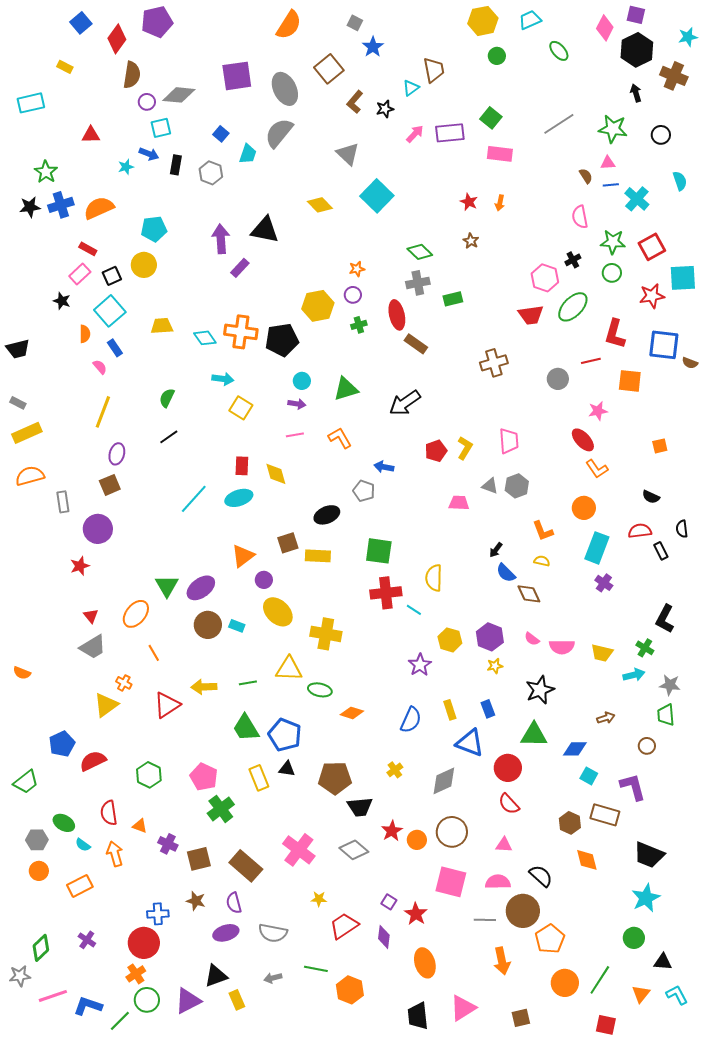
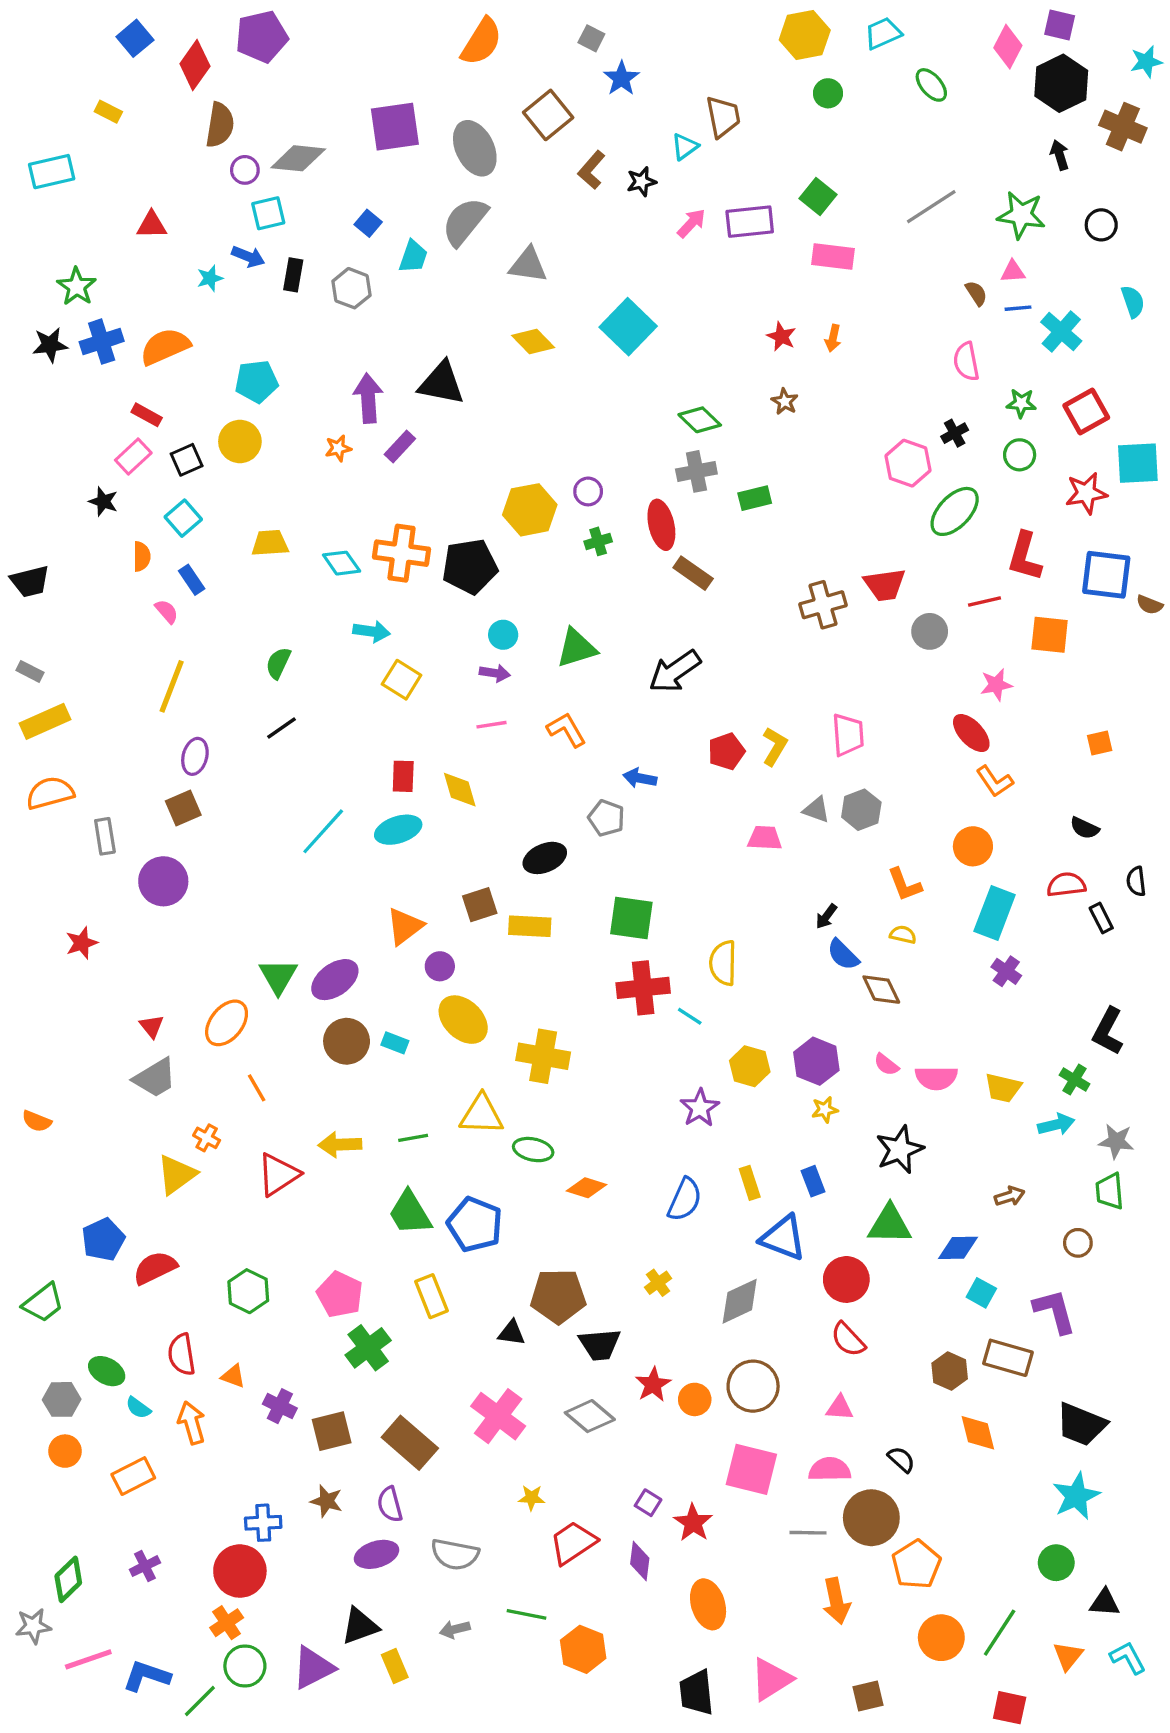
gray triangle: (348, 154) -> (528, 265), moved, turned -35
green star: (613, 242) -> (1021, 403), size x0.7
orange star: (357, 269) -> (338, 448), moved
cyan square: (110, 311) -> (183, 518), size x0.7
red trapezoid: (531, 315) -> (885, 585), moved
red star: (80, 566) -> (82, 943), moved
black triangle: (287, 769) -> (511, 1333), moved
black semicircle: (541, 876) -> (901, 1459), size x0.7
purple cross: (87, 940) -> (145, 1566), turned 30

